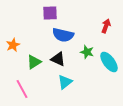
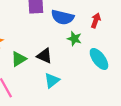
blue semicircle: (63, 35) -> (63, 17), moved
green star: (87, 52) -> (74, 39), moved

